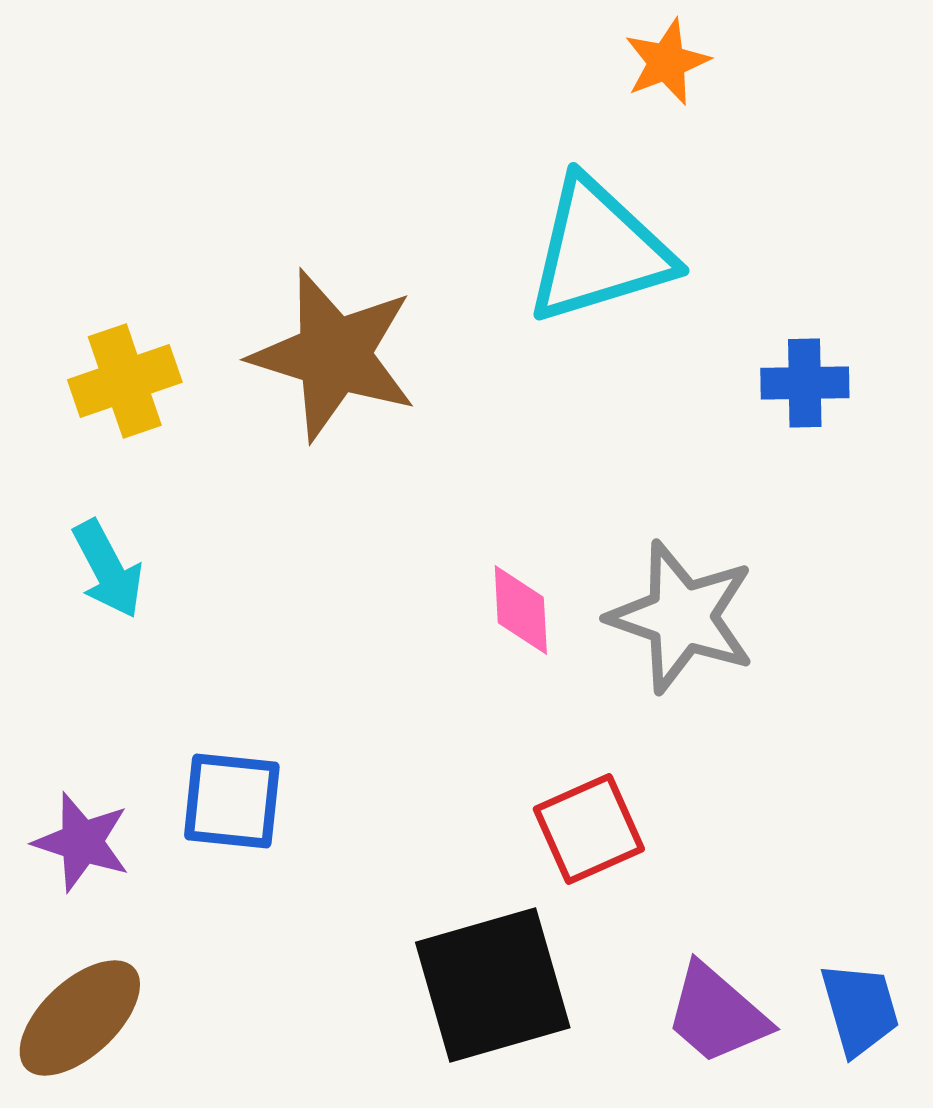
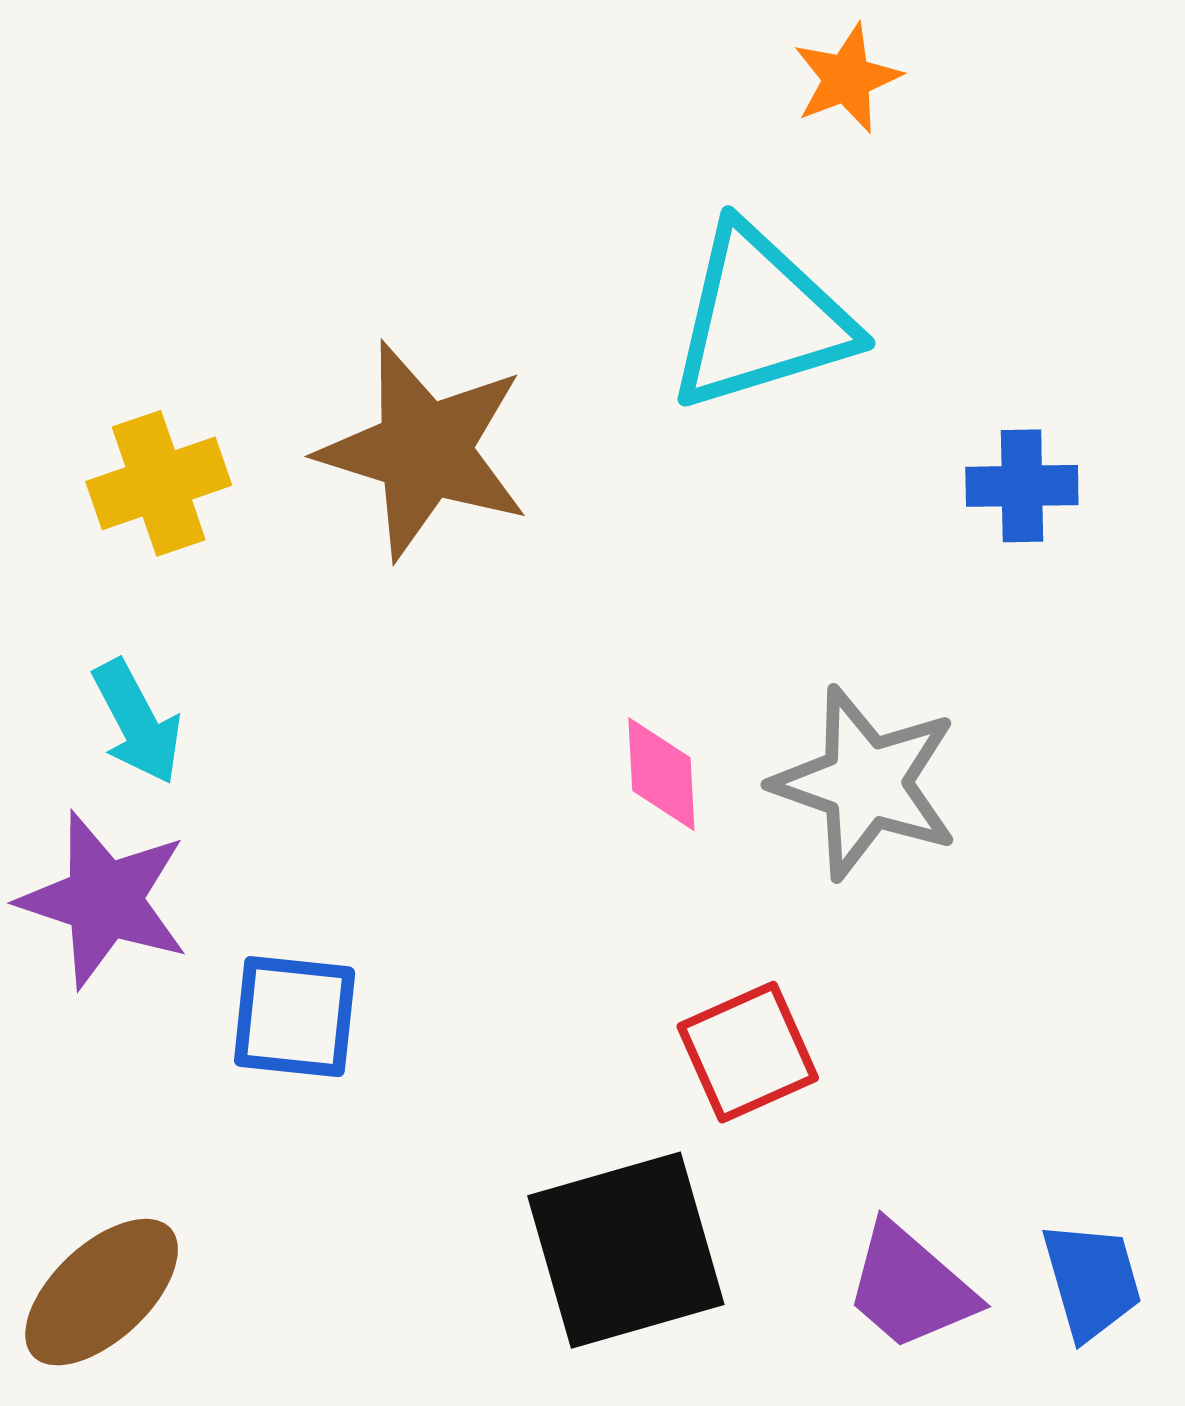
purple star: (82, 842) -> (104, 900), moved, size x1.4

